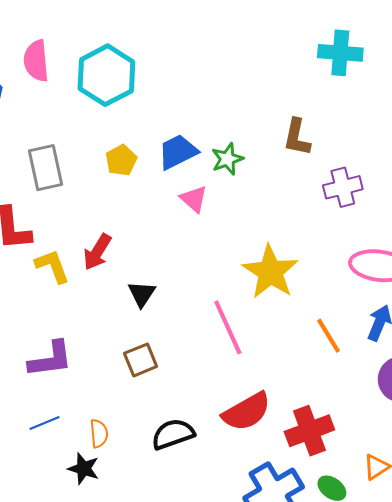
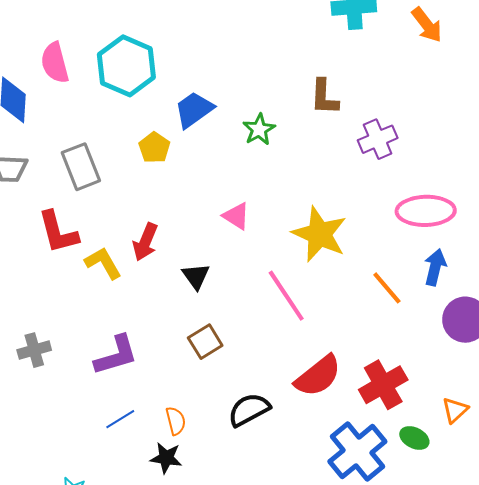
blue trapezoid: (178, 152) -> (194, 110), moved
pink triangle: (194, 199) -> (236, 216), moved

